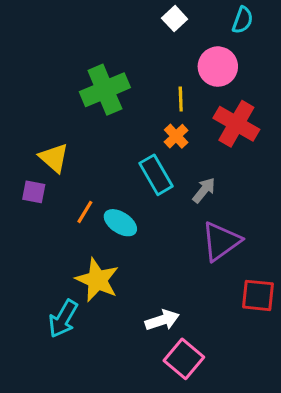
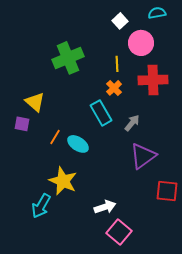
white square: (175, 19) -> (120, 21), moved
cyan semicircle: (243, 20) -> (157, 13), turned -120
red cross: (236, 124) -> (153, 80), turned -32

